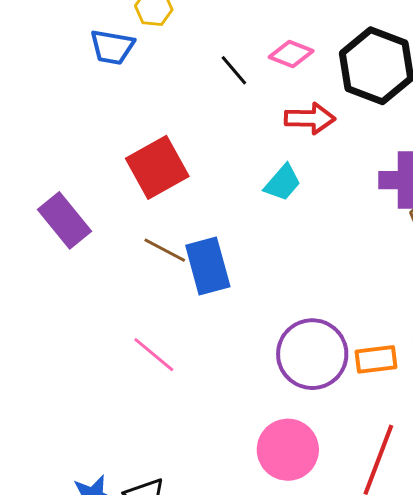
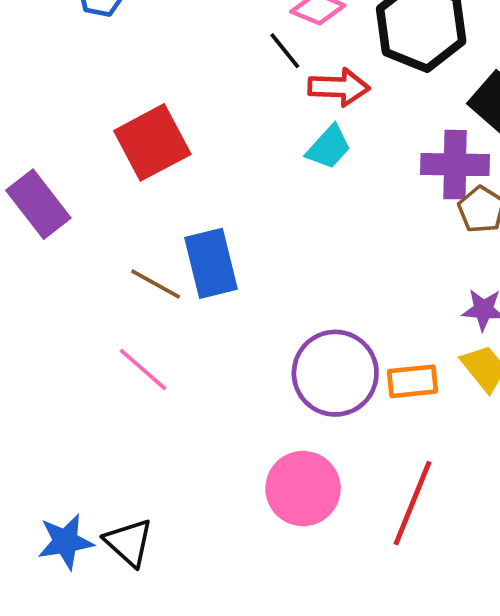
black line: (234, 70) -> (285, 51), moved
cyan trapezoid: (283, 183) -> (329, 147), moved
brown line: (165, 250) -> (156, 284), moved

